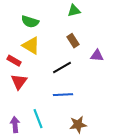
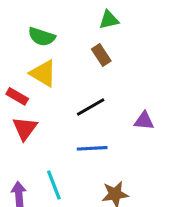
brown rectangle: (73, 41) -> (101, 55), moved
purple triangle: (97, 56) -> (144, 121), moved

